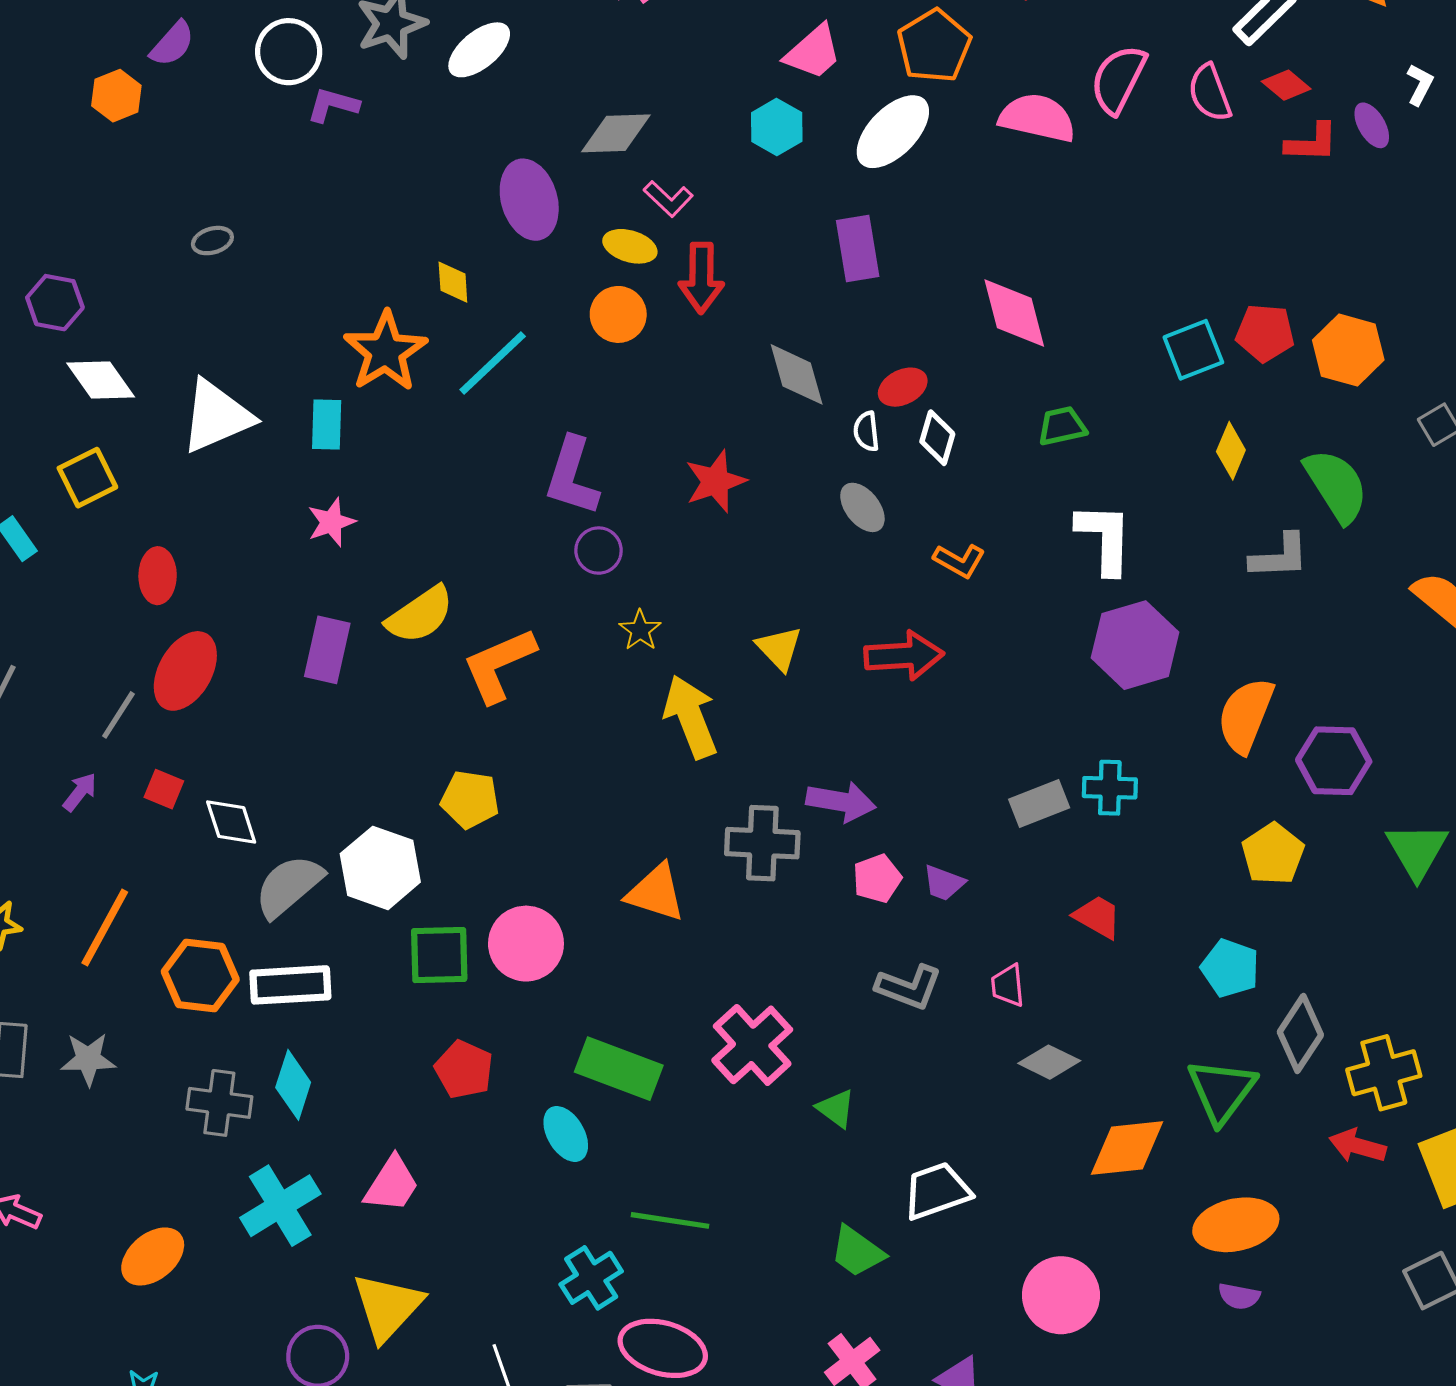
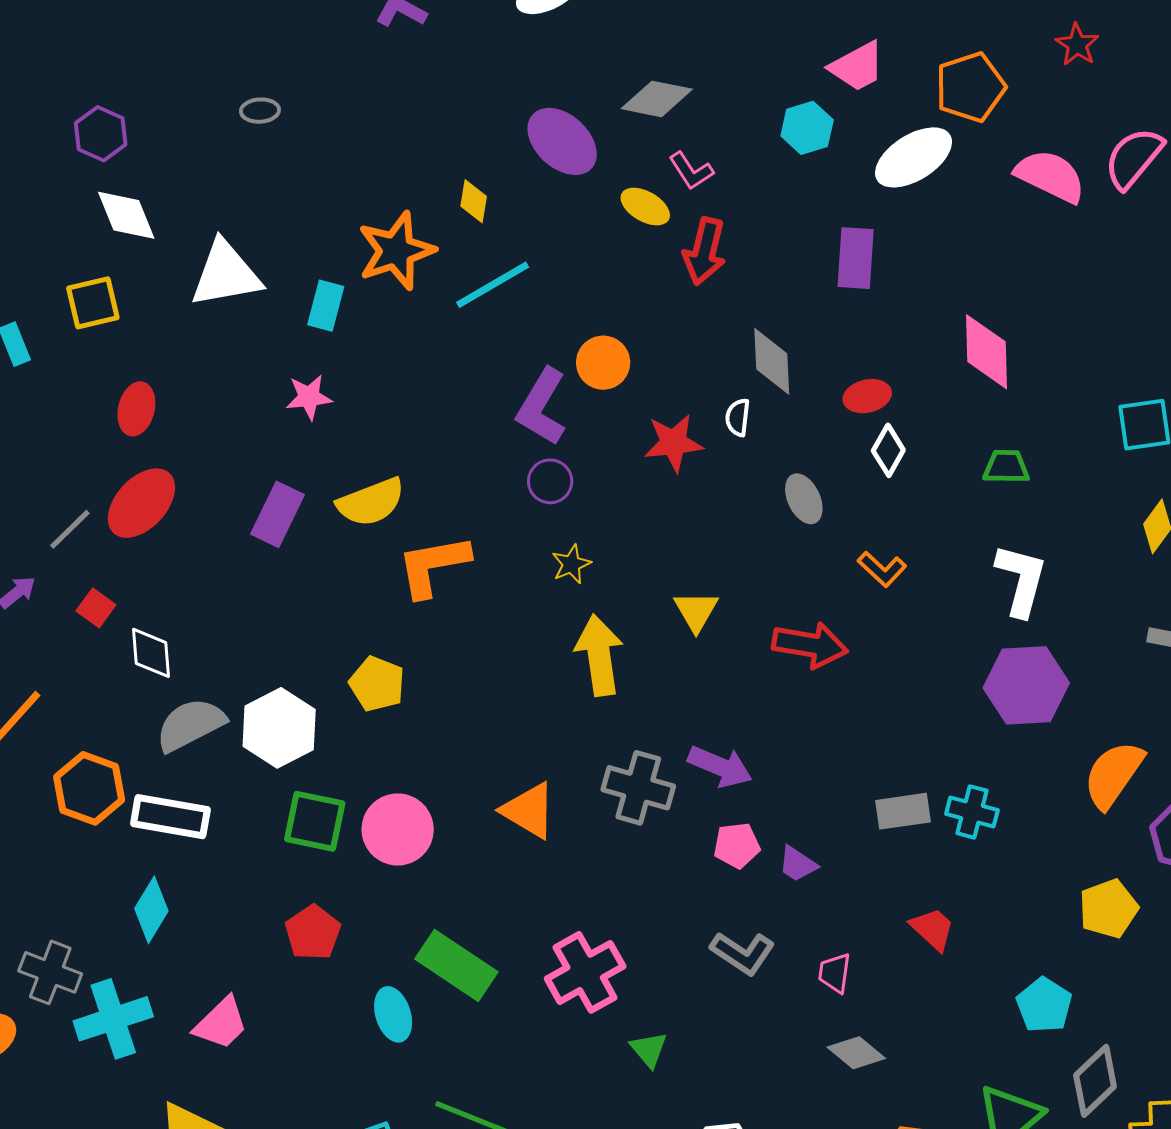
purple ellipse: (529, 200) -> (562, 141), turned -44
orange circle: (618, 314) -> (603, 363), moved
white semicircle: (866, 431) -> (738, 417), moved
gray cross: (219, 1103) -> (50, 972), moved

